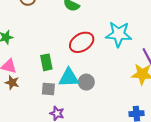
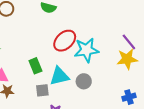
cyan star: (119, 34) -> (86, 50), moved
gray circle: (86, 82) -> (84, 81), moved

